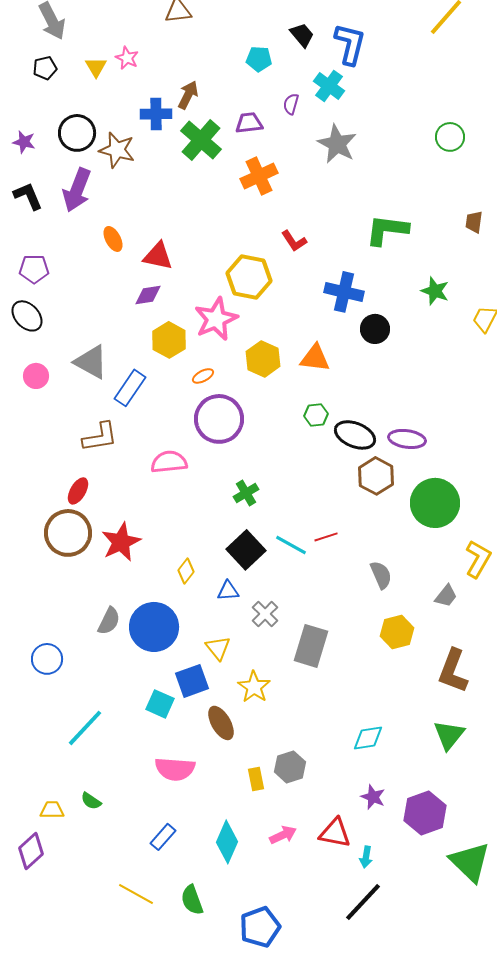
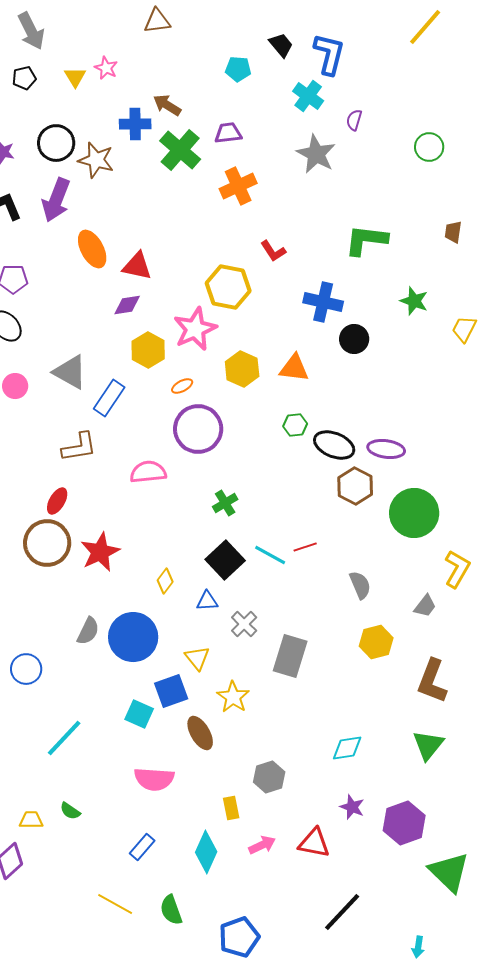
brown arrow: (188, 95) -> (167, 105), turned -84
purple semicircle: (291, 104) -> (354, 120), moved
orange ellipse: (113, 239) -> (92, 249), size x1.5
yellow rectangle: (256, 779) -> (231, 808), moved
cyan arrow: (366, 857) -> (418, 947), moved

